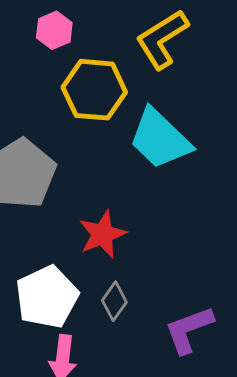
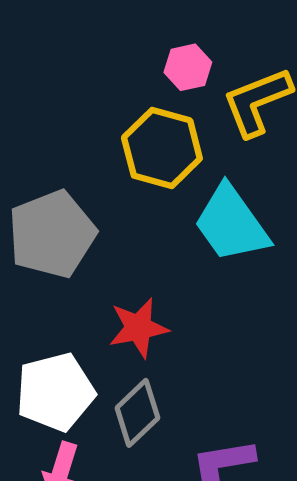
pink hexagon: (54, 30) -> (188, 67), moved
gray diamond: (114, 301) -> (137, 413), size x1.4

